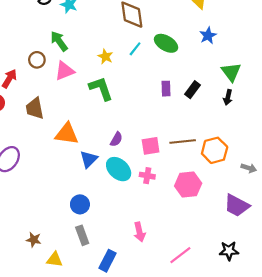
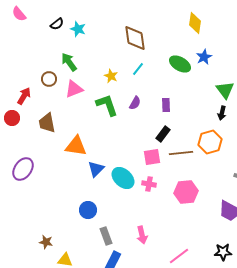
green ellipse: (166, 43) -> (180, 64), moved
black rectangle: (192, 90) -> (163, 134), moved
purple semicircle: (116, 139) -> (135, 103), moved
orange hexagon: (215, 150) -> (210, 142), moved
gray rectangle: (82, 235) -> (106, 236), moved

